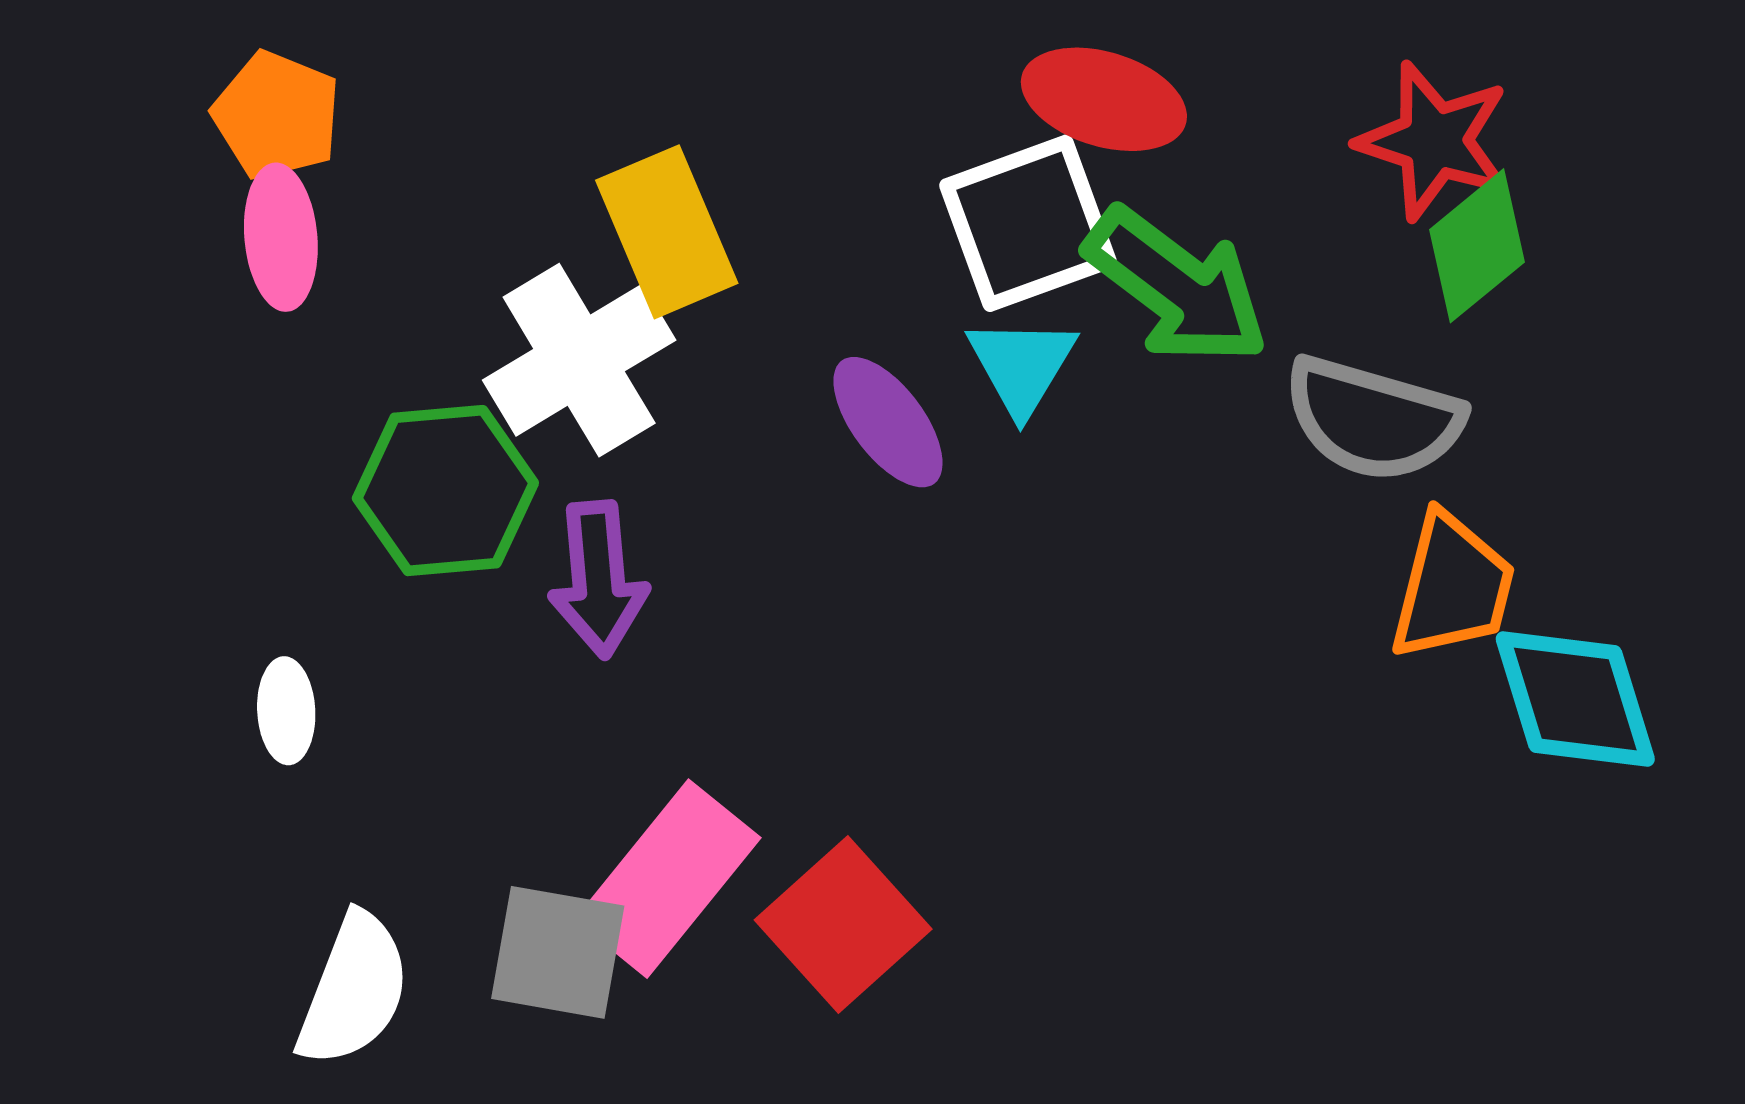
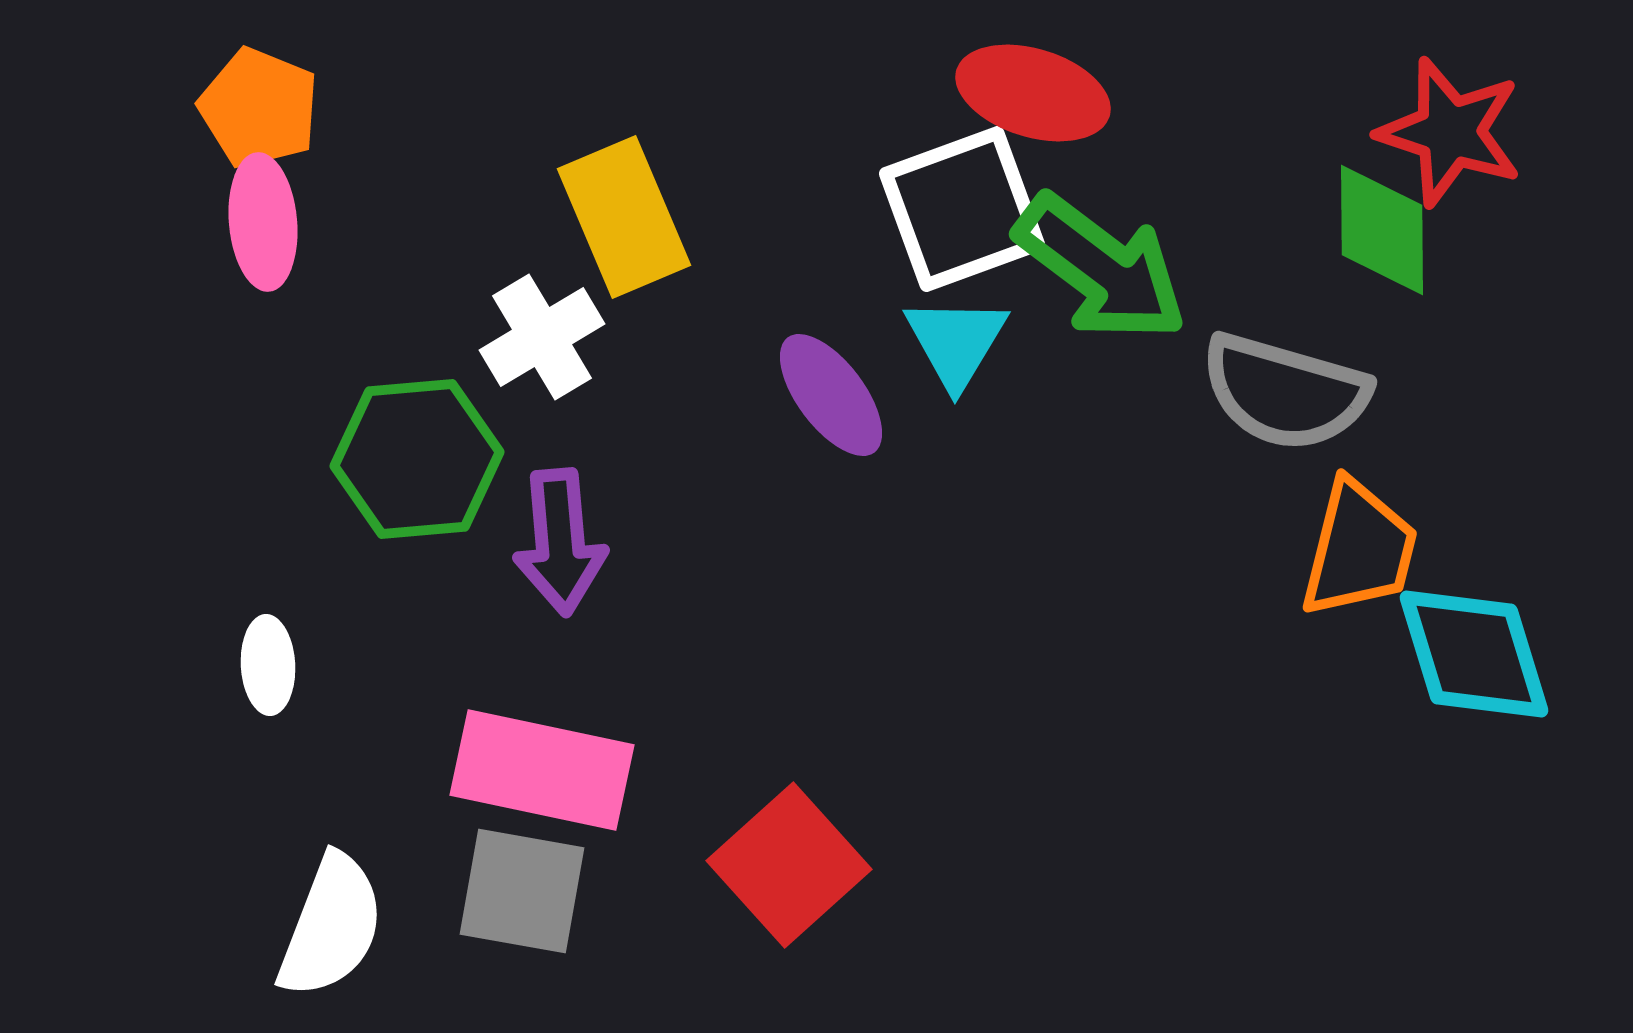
red star: (1434, 141) -> (1450, 132), moved
green diamond: (1477, 246) -> (1382, 230), turned -51
white cross: (579, 360) -> (542, 337), size x0.7
pink rectangle: (668, 879) -> (542, 770), moved, turned 63

